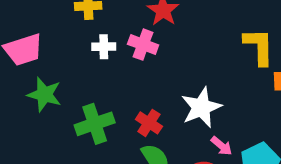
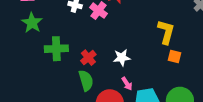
white star: (201, 107) -> (122, 58), size x0.7

